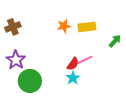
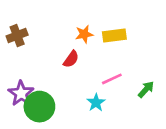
green arrow: (115, 41) -> (146, 89), moved
purple star: (16, 60) -> (21, 93), moved
red semicircle: (73, 64) -> (71, 59), moved

